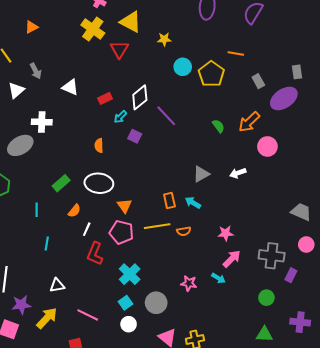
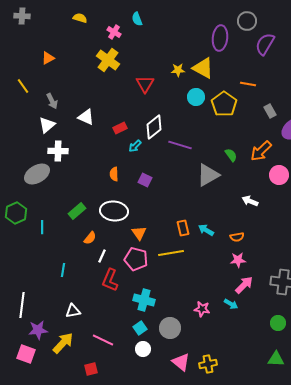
yellow triangle: (131, 22) -> (203, 68), moved
red triangle: (119, 49) -> (145, 84), moved
white triangle: (16, 90) -> (47, 125), moved
purple line: (166, 116) -> (180, 145), turned -30
purple square: (135, 136) -> (145, 180), moved
white arrow: (238, 173) -> (250, 201), turned 42
gray triangle: (201, 174) -> (208, 175), moved, size x1.4
cyan line: (37, 210) -> (42, 227), moved
orange semicircle: (184, 231) -> (237, 237), moved
cyan cross: (130, 274) -> (144, 300), turned -30

